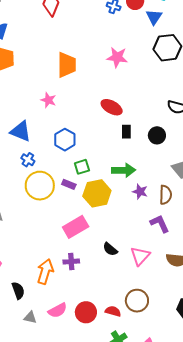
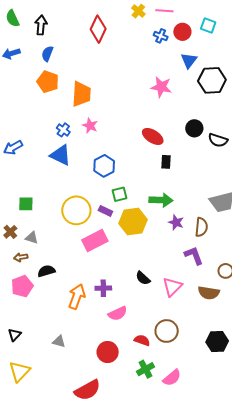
blue triangle: (154, 17) -> (189, 61), moved
orange trapezoid: (67, 65) -> (81, 94), moved
black circle: (157, 135) -> (194, 128), moved
blue cross: (28, 160) -> (63, 130), moved
pink rectangle: (76, 227) -> (95, 241), moved
black semicircle: (18, 291) -> (46, 271), moved, turned -90
pink semicircle: (58, 310) -> (118, 313), moved
red circle: (86, 312) -> (108, 352), moved

